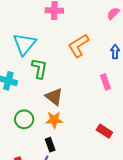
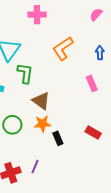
black rectangle: (50, 145) -> (58, 138), moved

